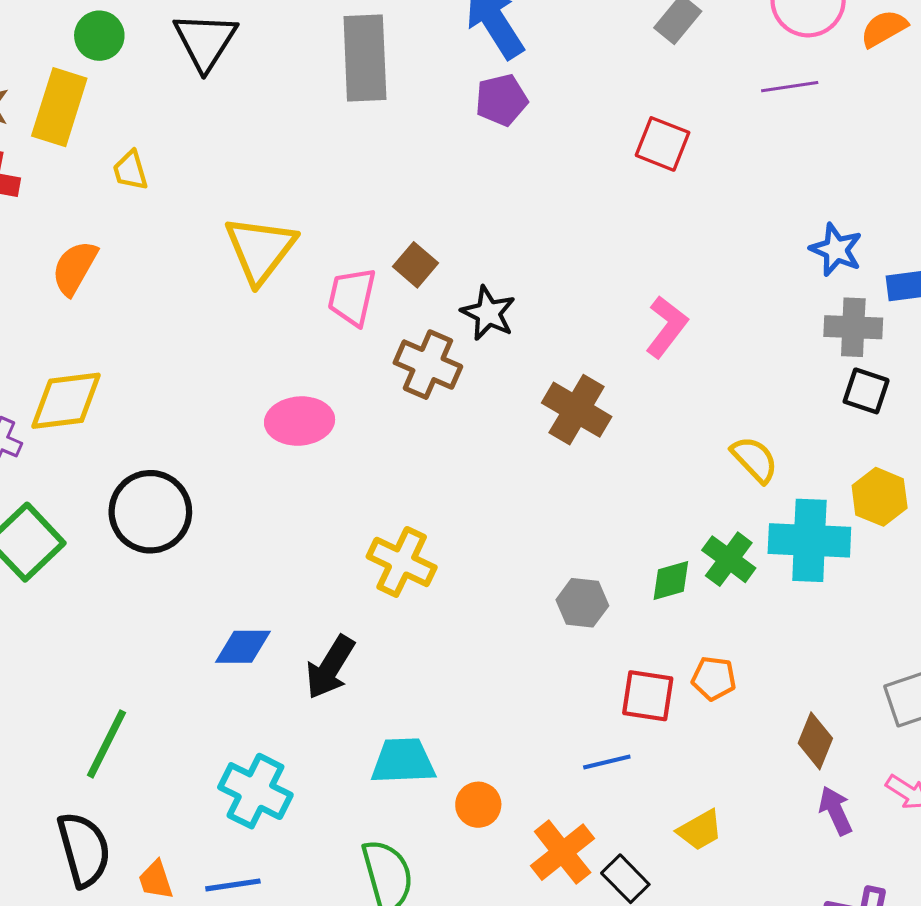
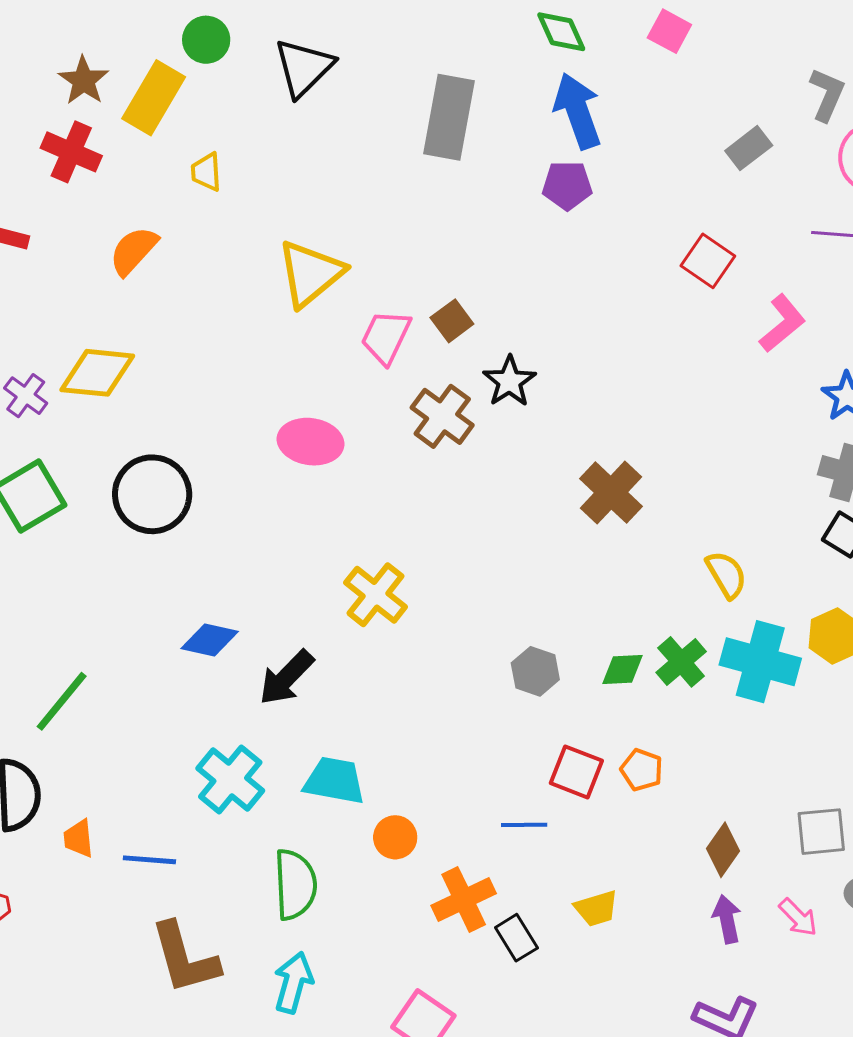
pink L-shape: (667, 327) -> (782, 323), moved
brown cross: (577, 410) -> (611, 493), moved
cyan cross: (255, 791) -> (230, 779), moved

